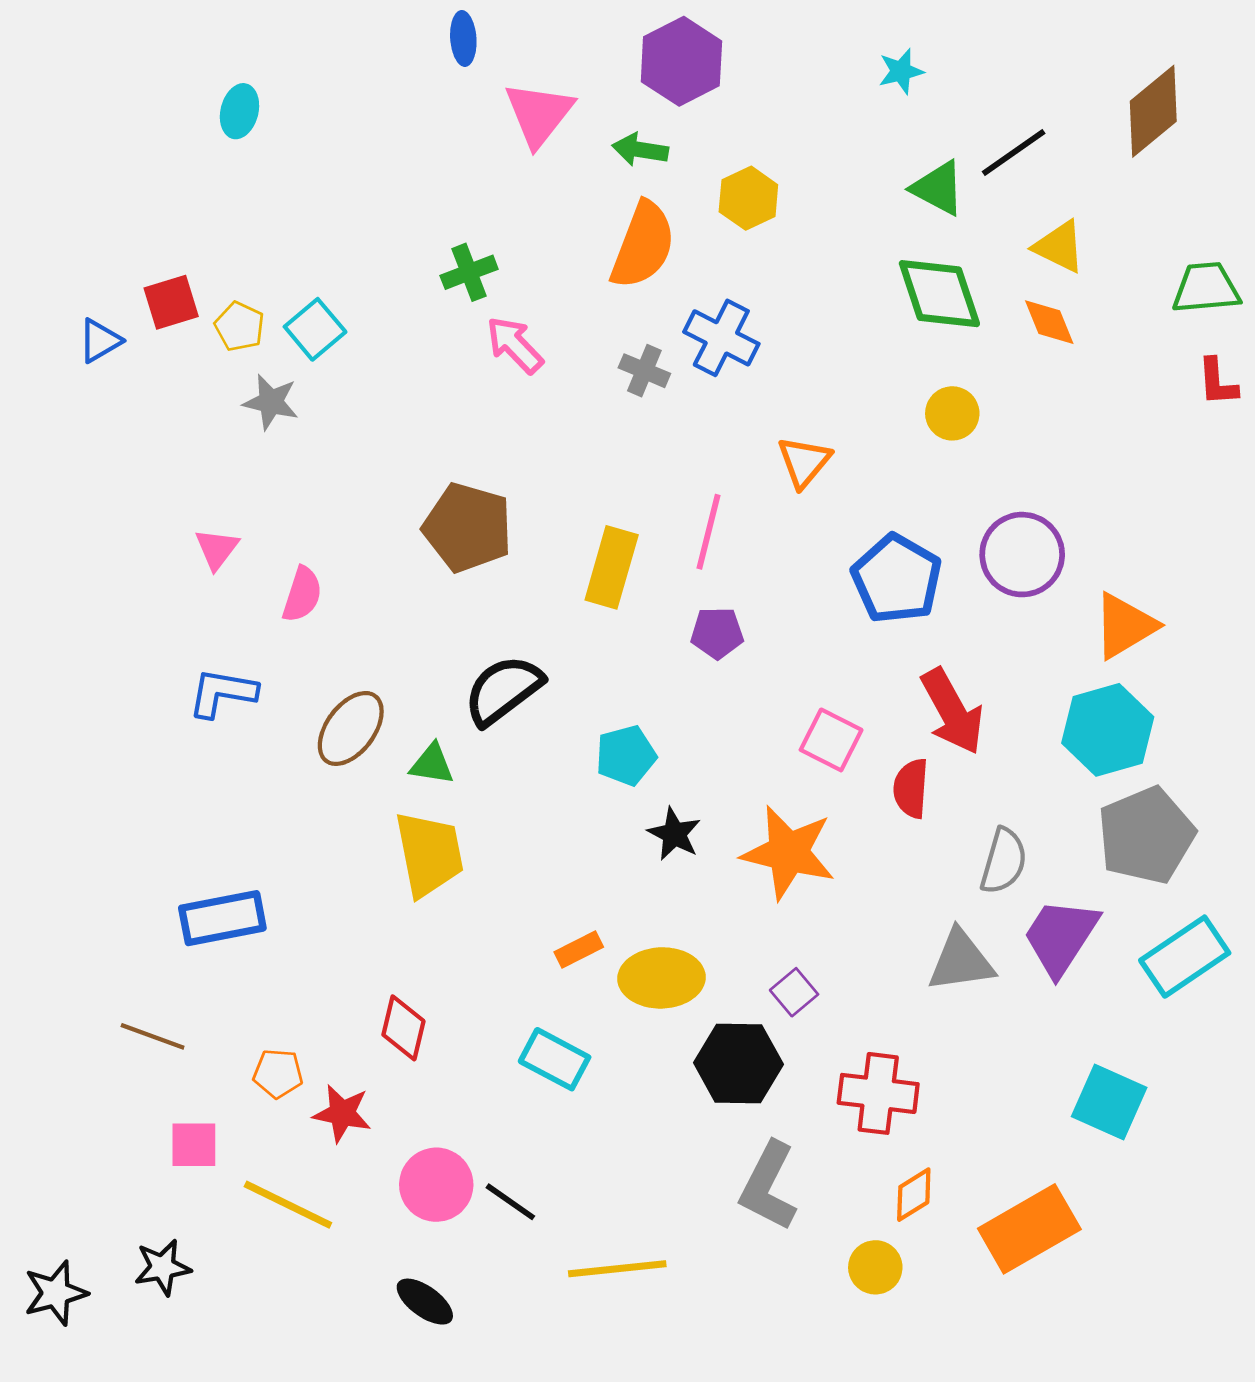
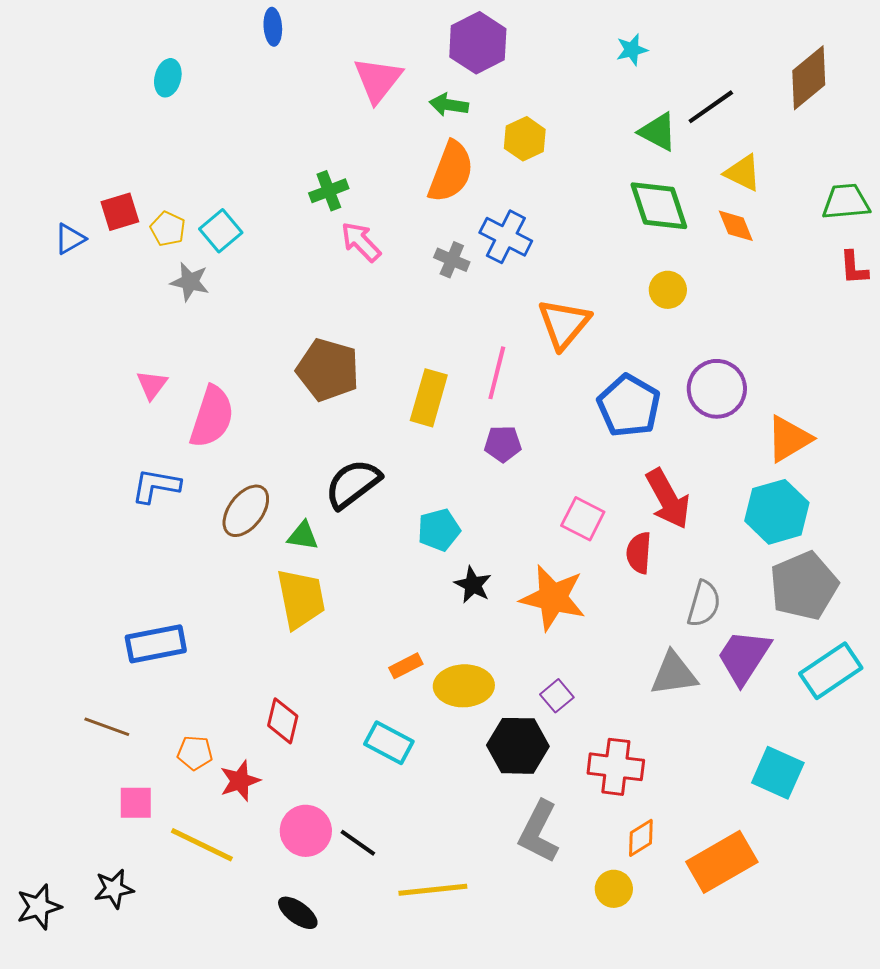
blue ellipse: (463, 38) -> (273, 27), moved
orange triangle: (804, 462) -> (564, 324), size x1.4
pink semicircle: (302, 594) -> (212, 417), size x1.6
red star: (342, 1113) -> (240, 781), turned -30

